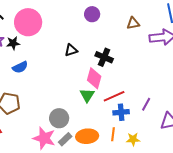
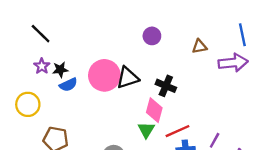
pink circle: (28, 22) -> (104, 75), moved
black triangle: (71, 50) -> (128, 78), size x1.5
blue semicircle: (20, 67) -> (68, 85), moved

